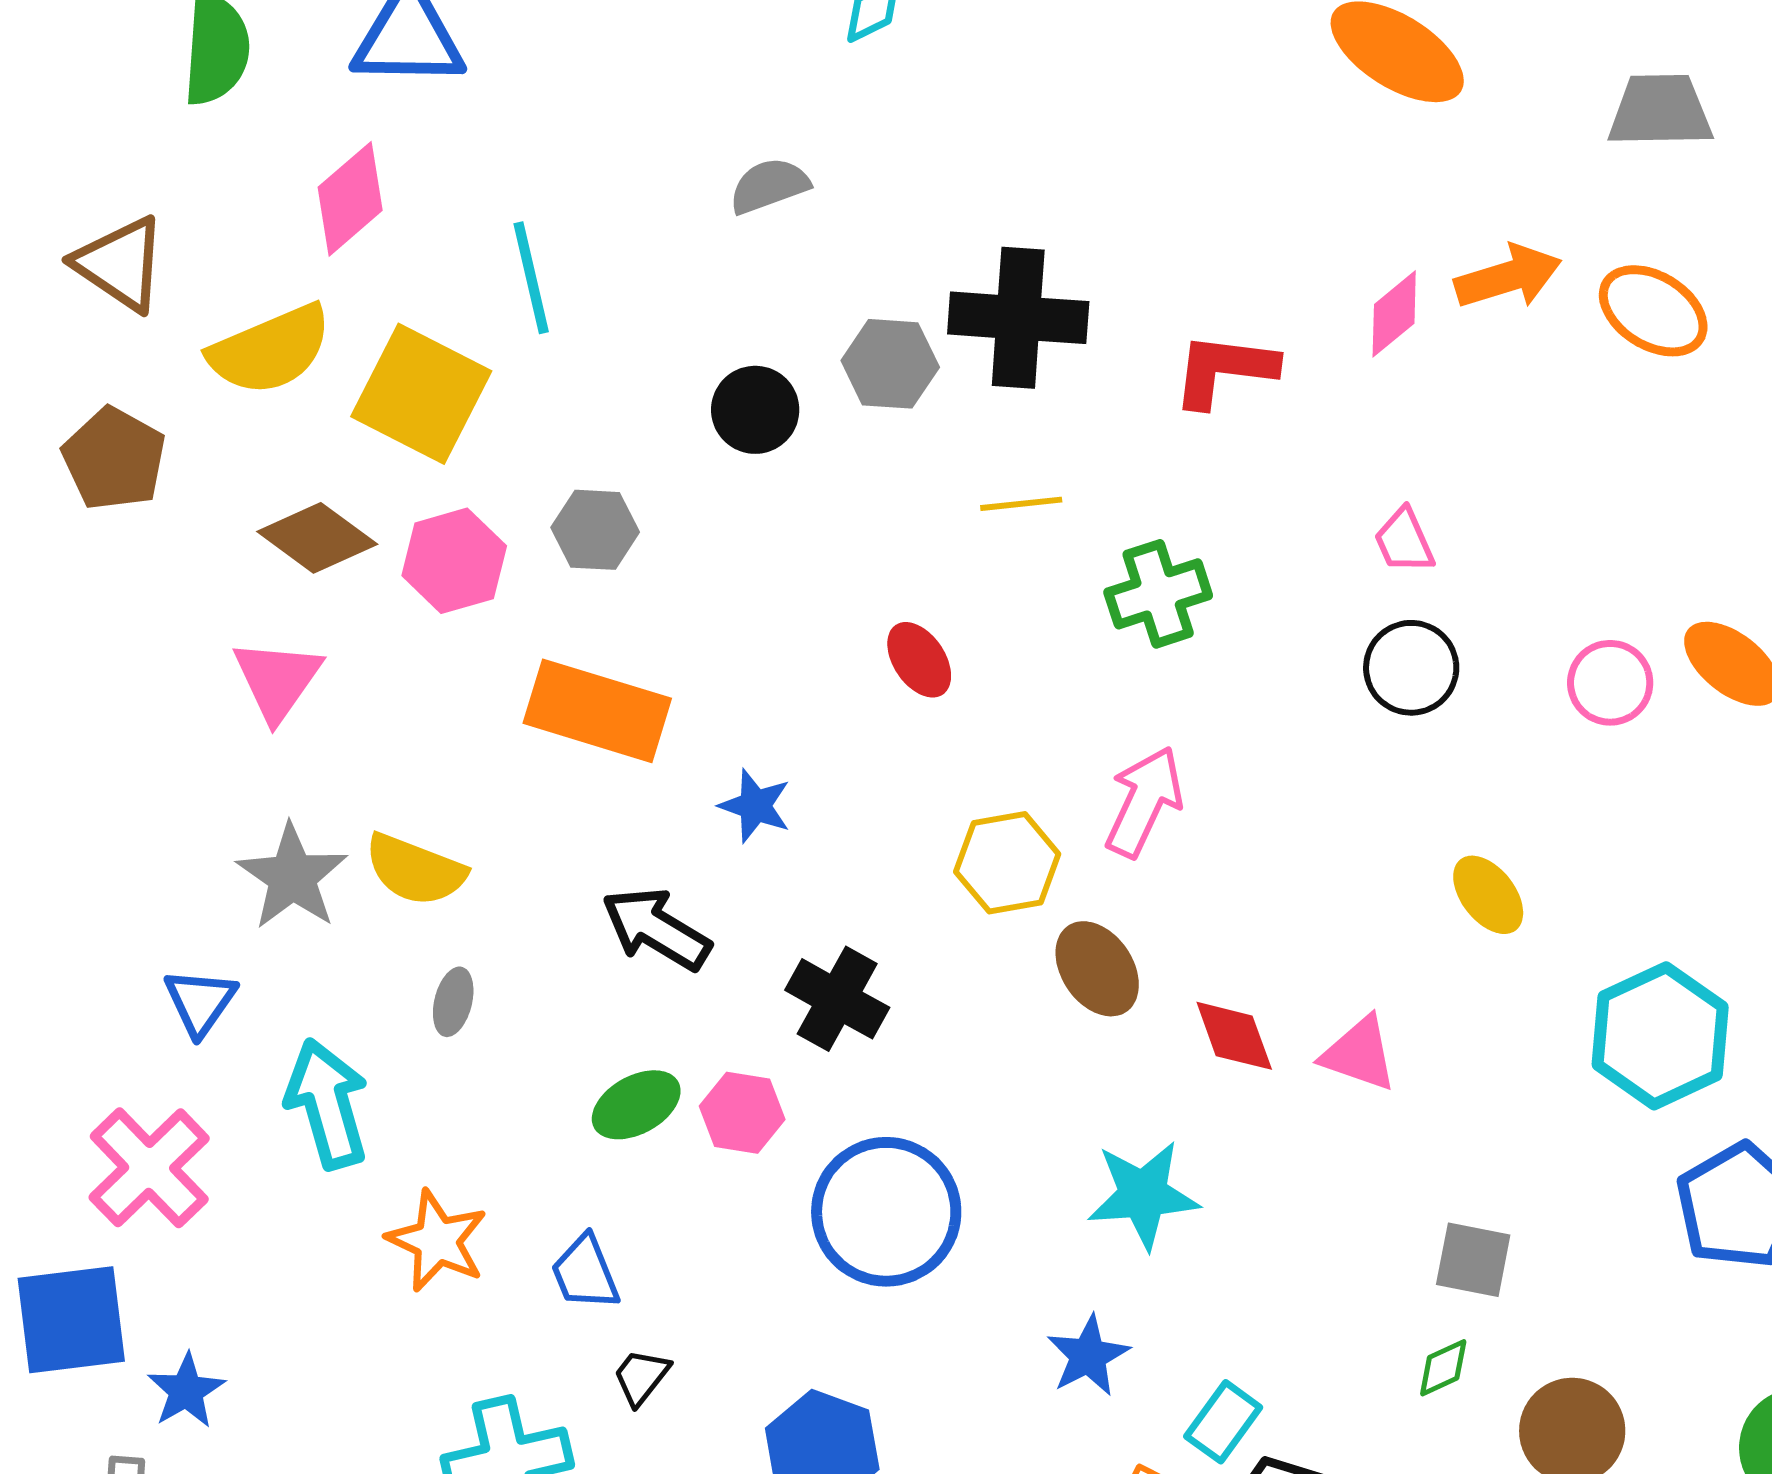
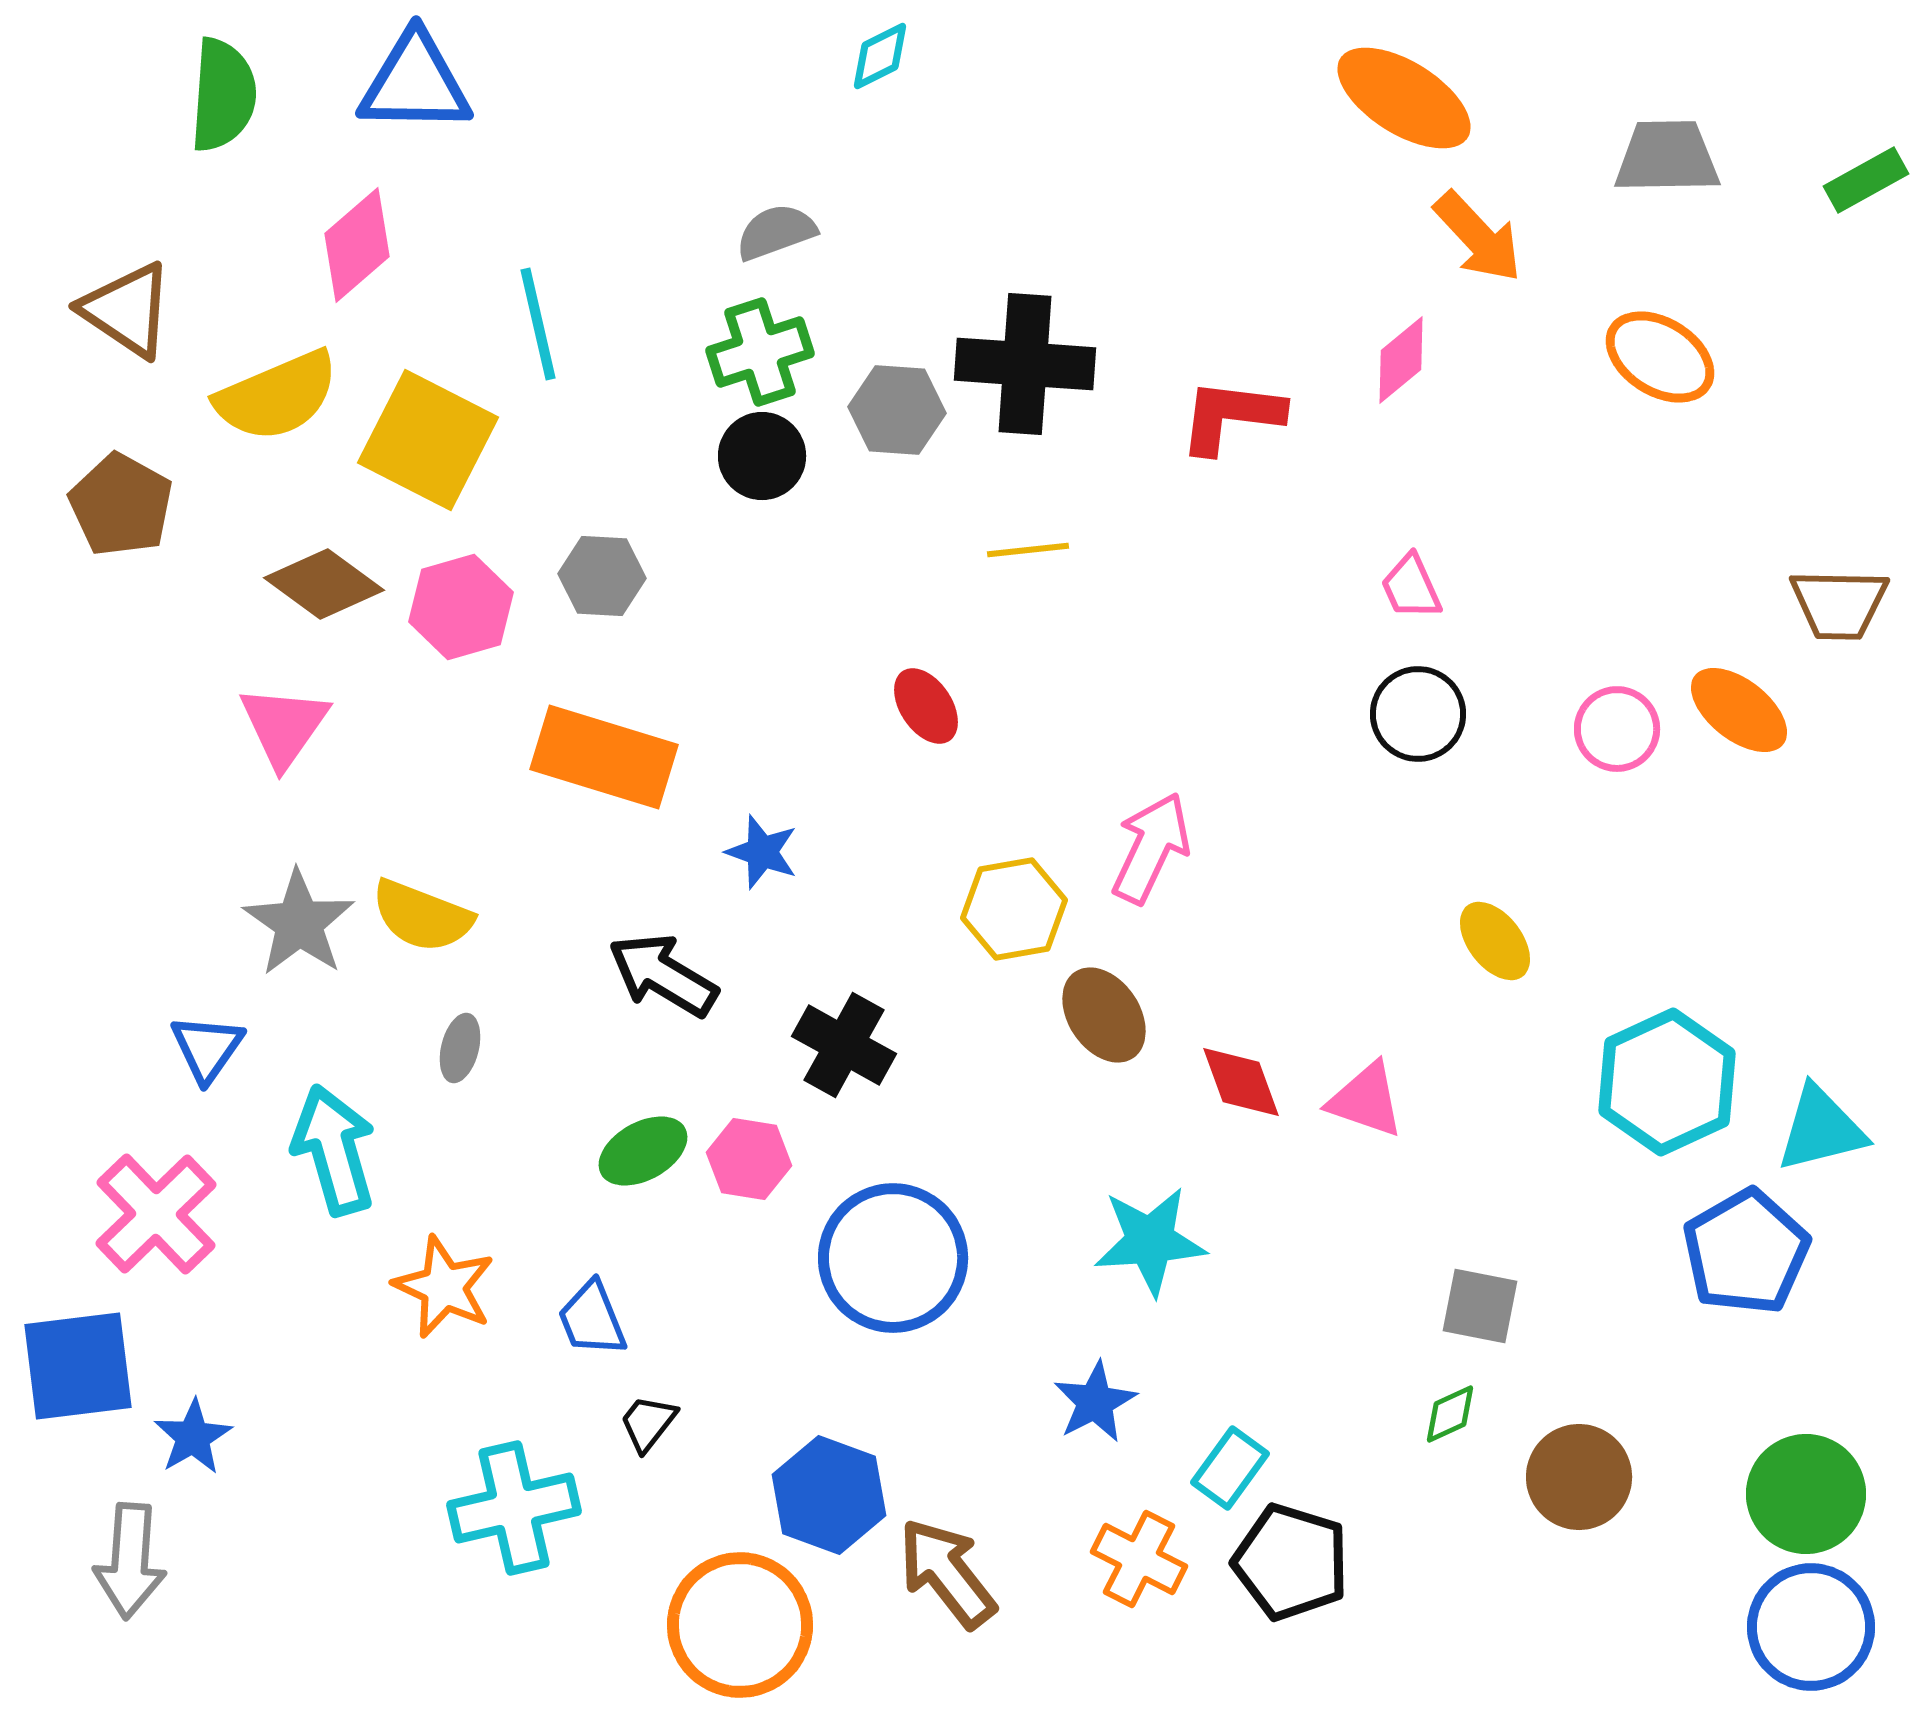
orange arrow: (1508, 277) -> (1478, 237), moved, turned 64
green cross: (1158, 594) -> (760, 352), moved

